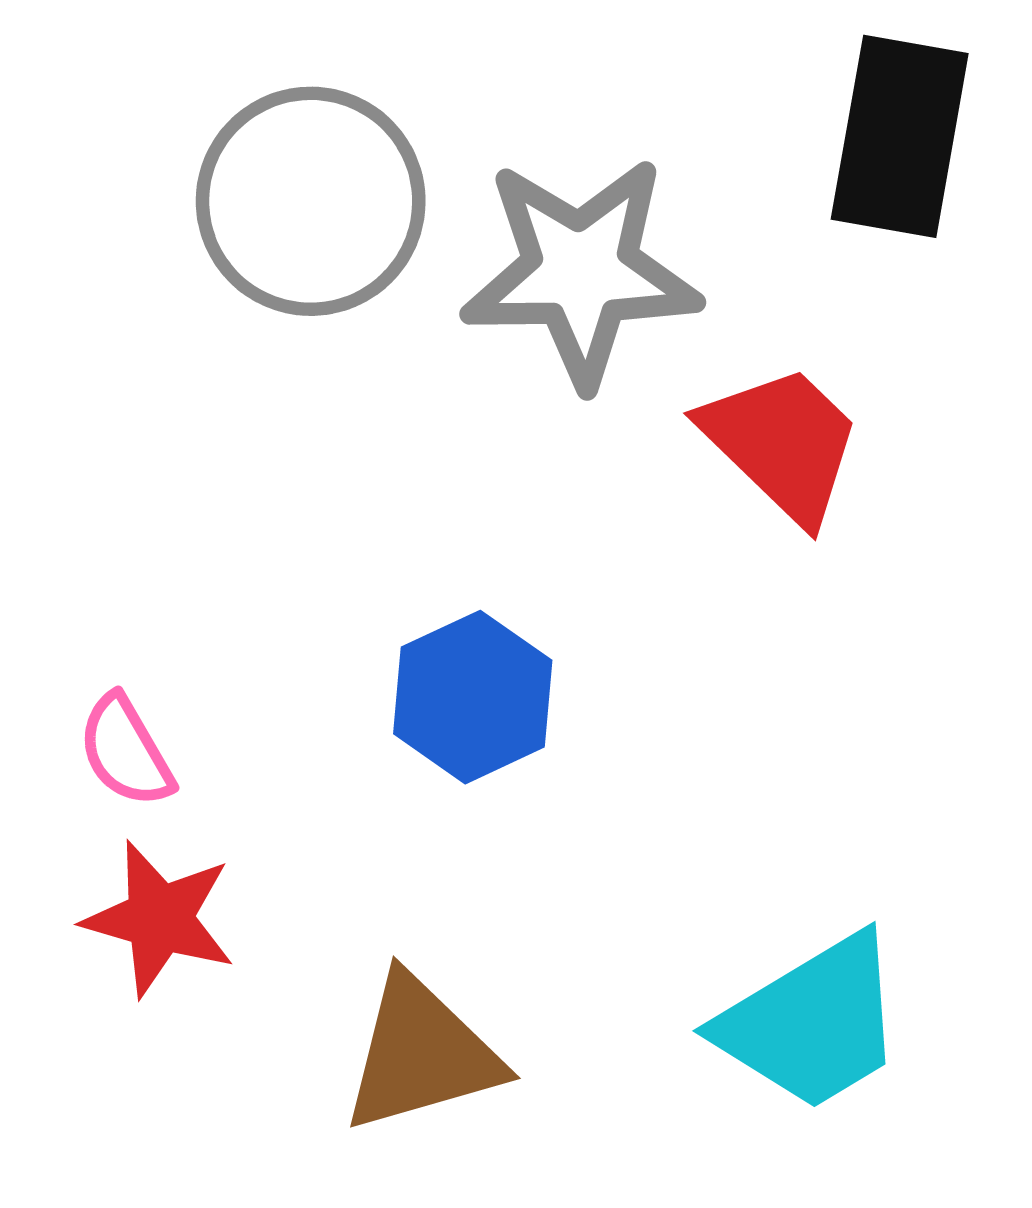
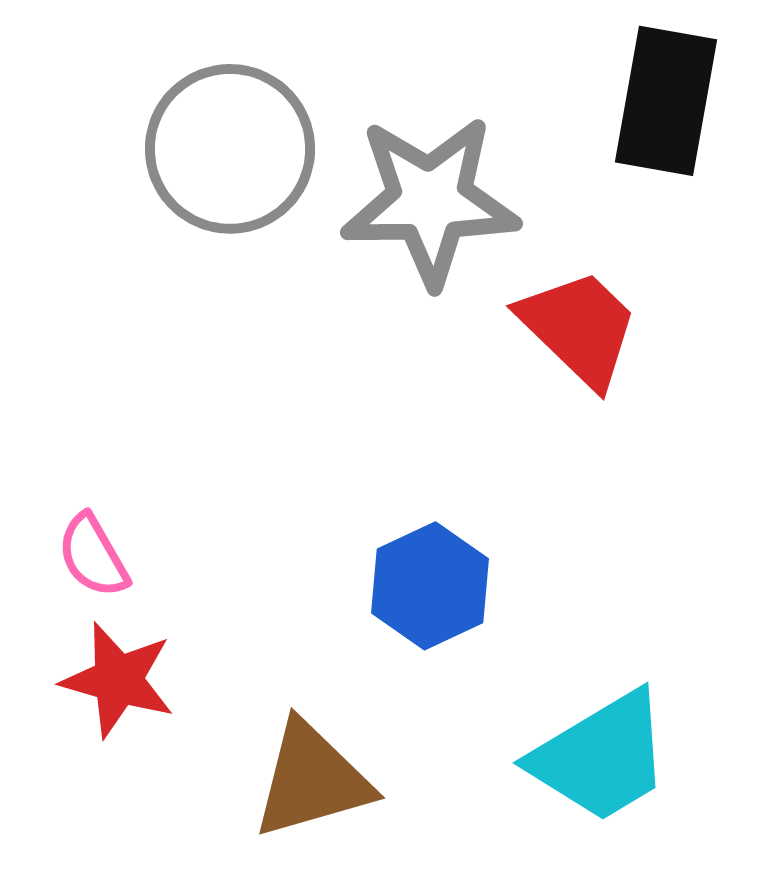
blue hexagon: (473, 697) -> (430, 586), moved

